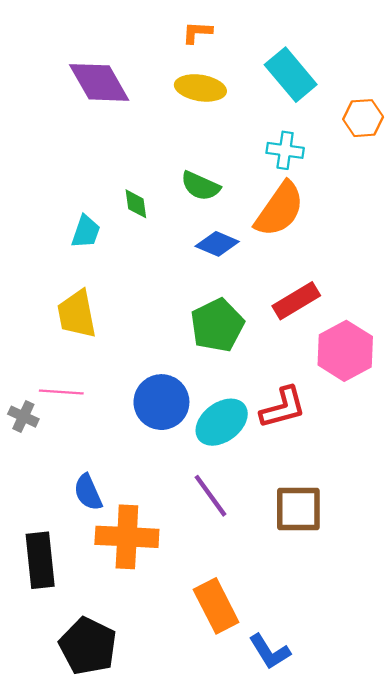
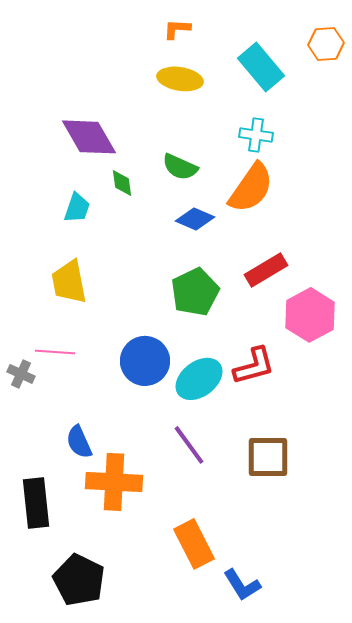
purple diamond: (99, 82) -> (89, 137), moved
orange hexagon: (363, 118) -> (326, 44), moved

